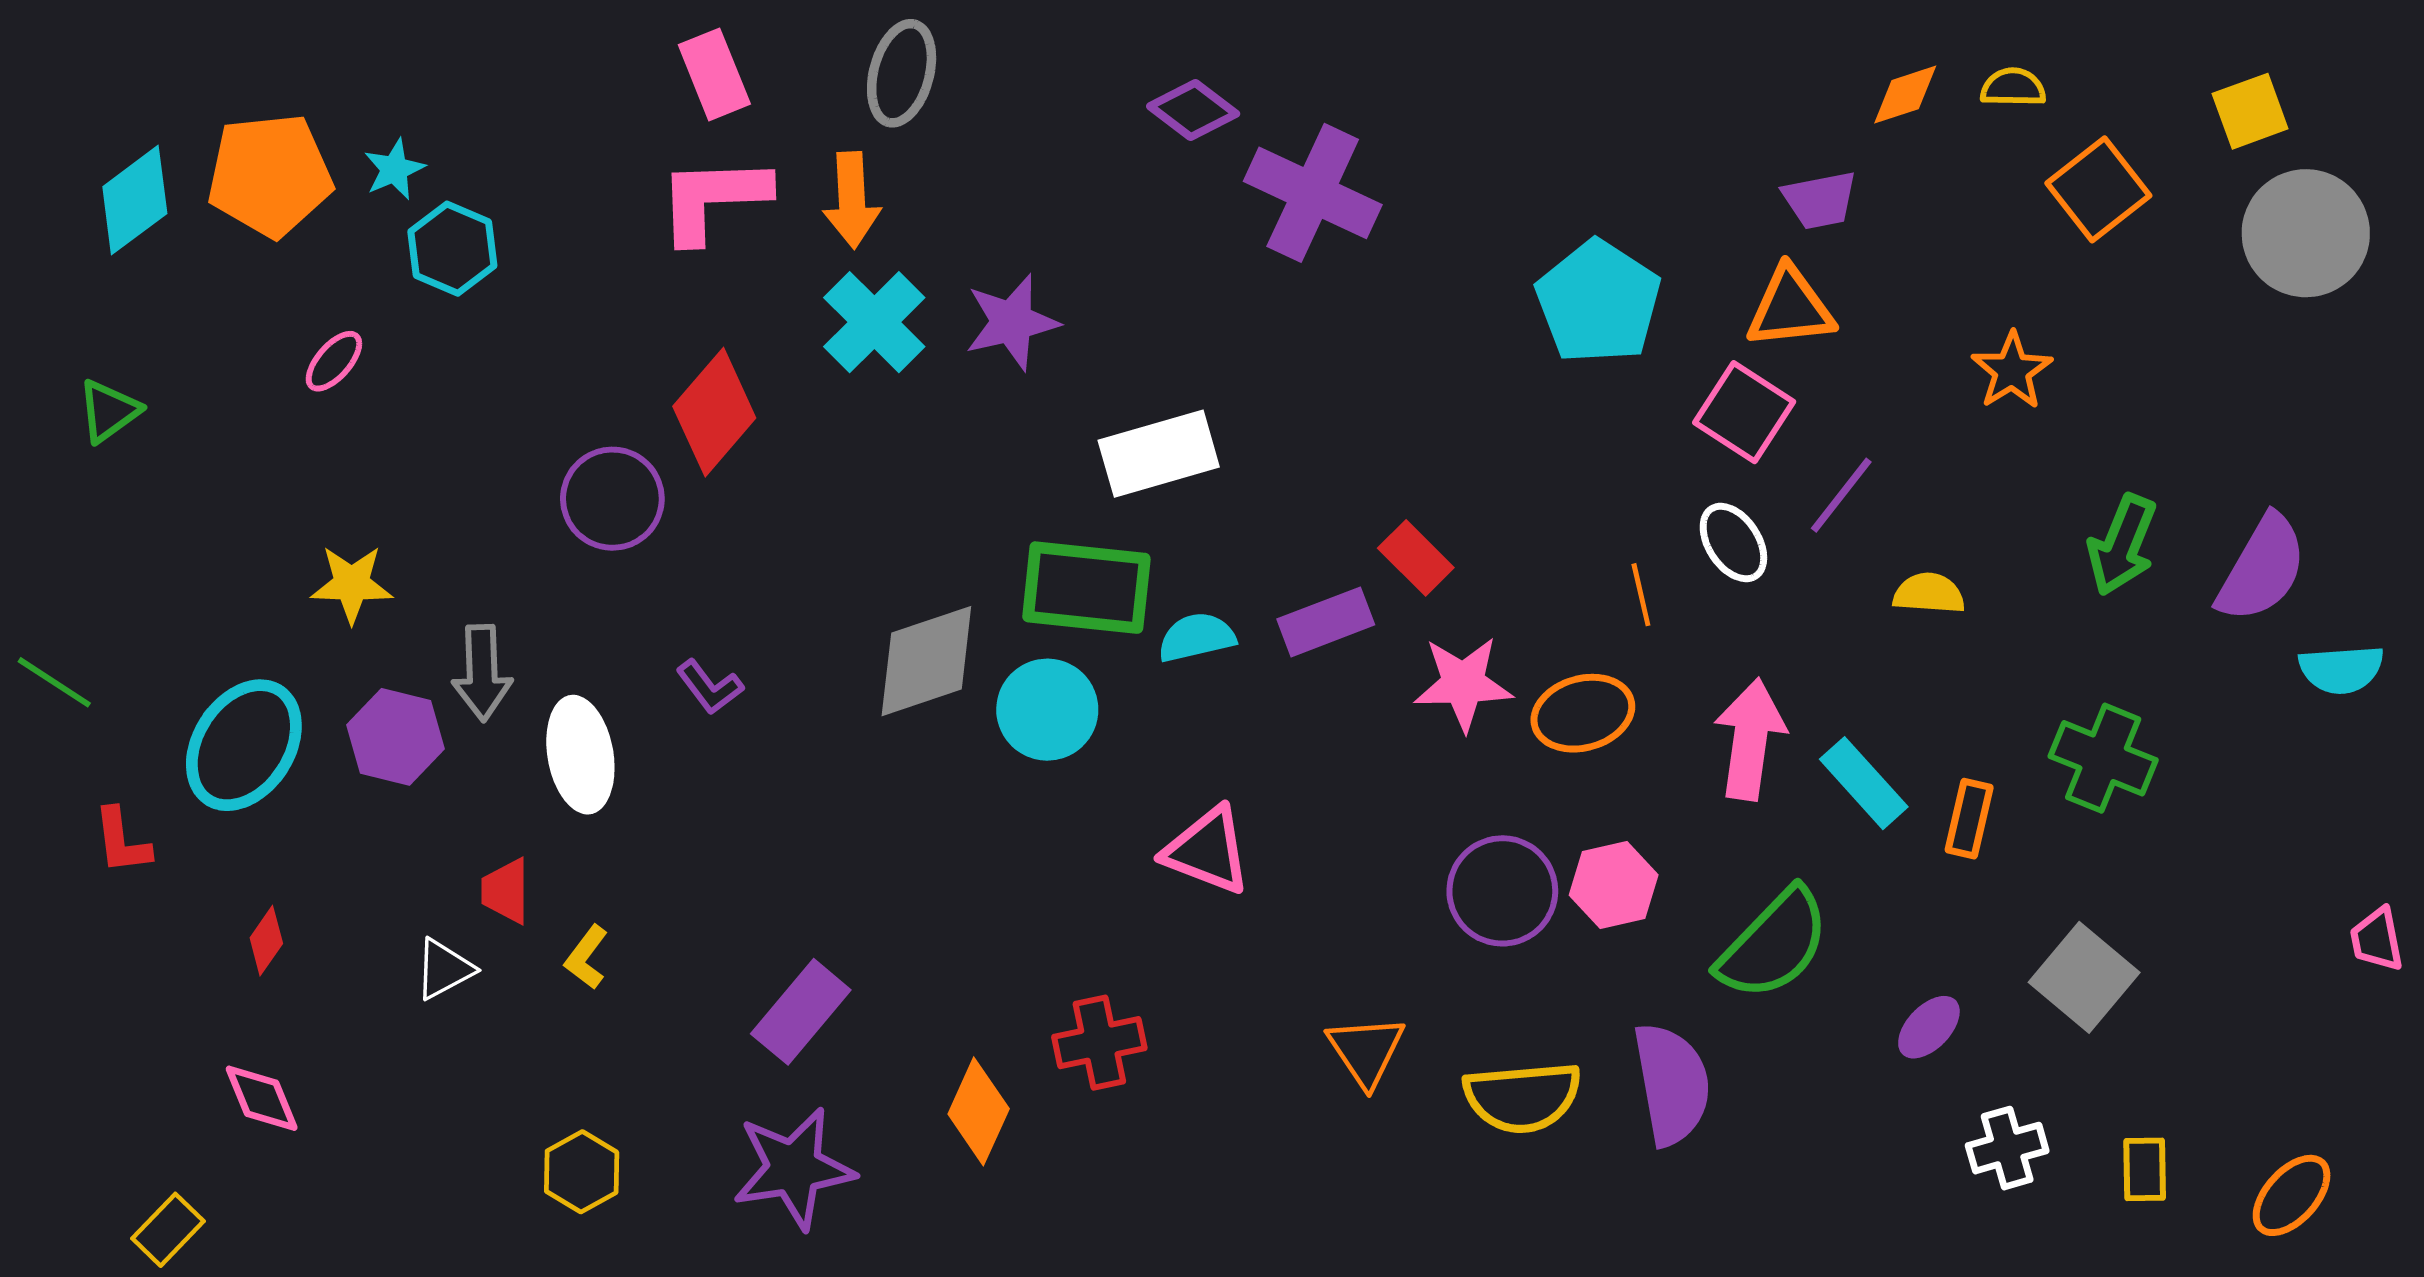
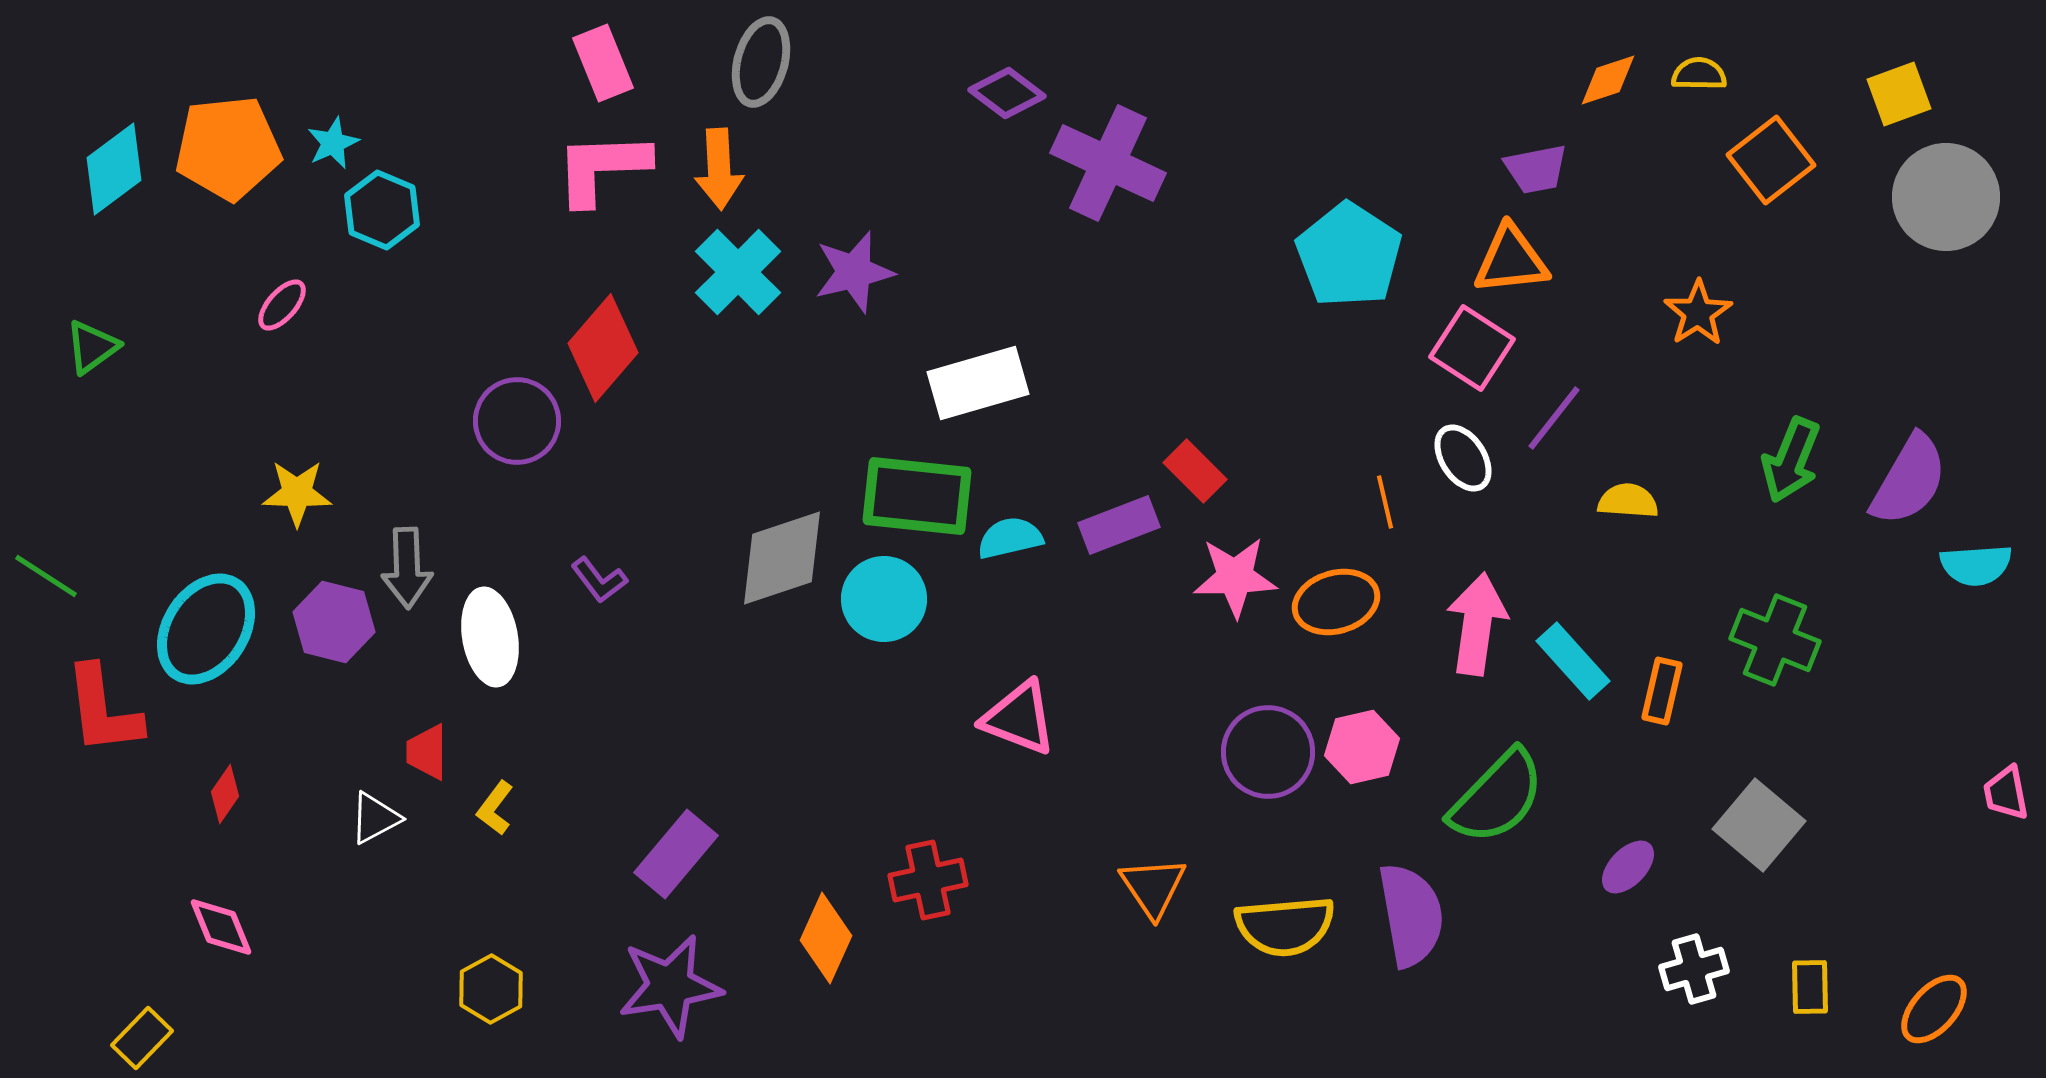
red L-shape: (122, 841) -> (103, 710), size x1.6

